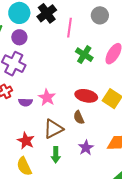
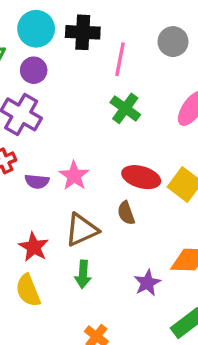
black cross: (47, 13) -> (83, 32), turned 36
green cross: (84, 55) -> (125, 108), moved
purple star: (86, 148) -> (147, 283), moved

